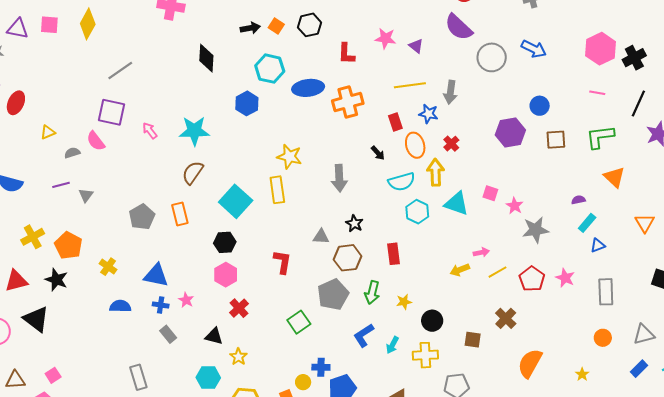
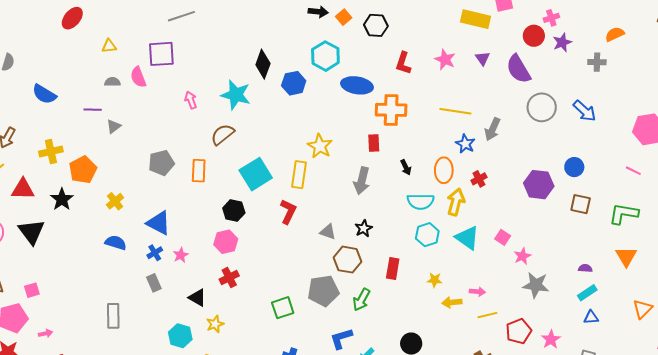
purple triangle: (416, 46) -> (483, 58), moved
black diamond: (206, 58) -> (263, 64), moved
purple square: (112, 112) -> (161, 54), turned -32
red rectangle: (395, 122) -> (374, 143), moved
pink arrow: (150, 131) -> (191, 100), moved
yellow triangle: (48, 132) -> (109, 46), moved
red L-shape: (282, 262) -> (288, 212), moved
yellow star: (404, 302) -> (435, 280), moved
blue cross: (161, 305) -> (155, 253), turned 35

